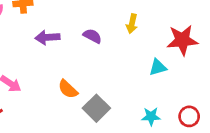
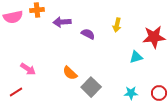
purple arrow: (47, 37) -> (62, 22), moved

